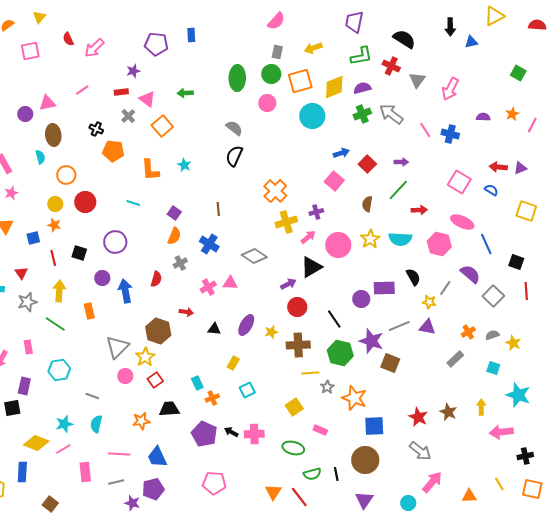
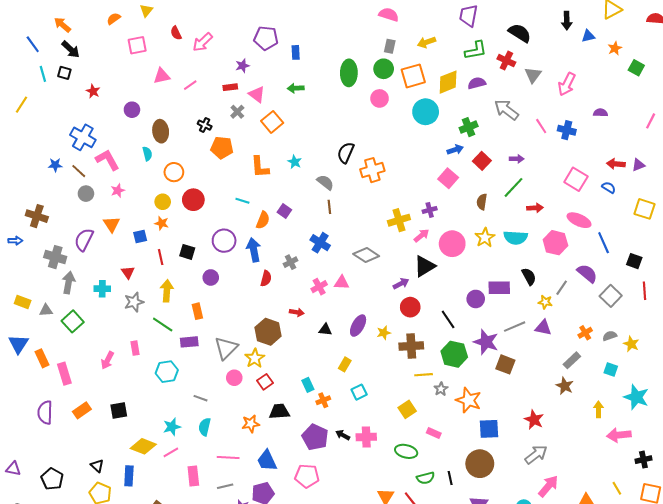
pink semicircle: (276, 21) -> (389, 15), turned -114
blue rectangle: (191, 35) -> (296, 52), moved
pink triangle: (47, 103) -> (162, 76), moved
green cross: (362, 114) -> (469, 127), moved
orange star: (512, 114) -> (615, 48), moved
gray semicircle: (234, 128) -> (325, 182), moved
orange cross: (275, 191) -> (372, 170), moved, turned 30
orange semicircle: (174, 236) -> (263, 220), moved
blue arrow: (125, 291) -> (254, 250), moved
purple rectangle: (24, 386) -> (189, 342), moved, turned 72
brown star: (448, 412) -> (565, 386), moved
gray arrow: (420, 451) -> (536, 454), turned -75
pink pentagon: (214, 483) -> (307, 476), moved

